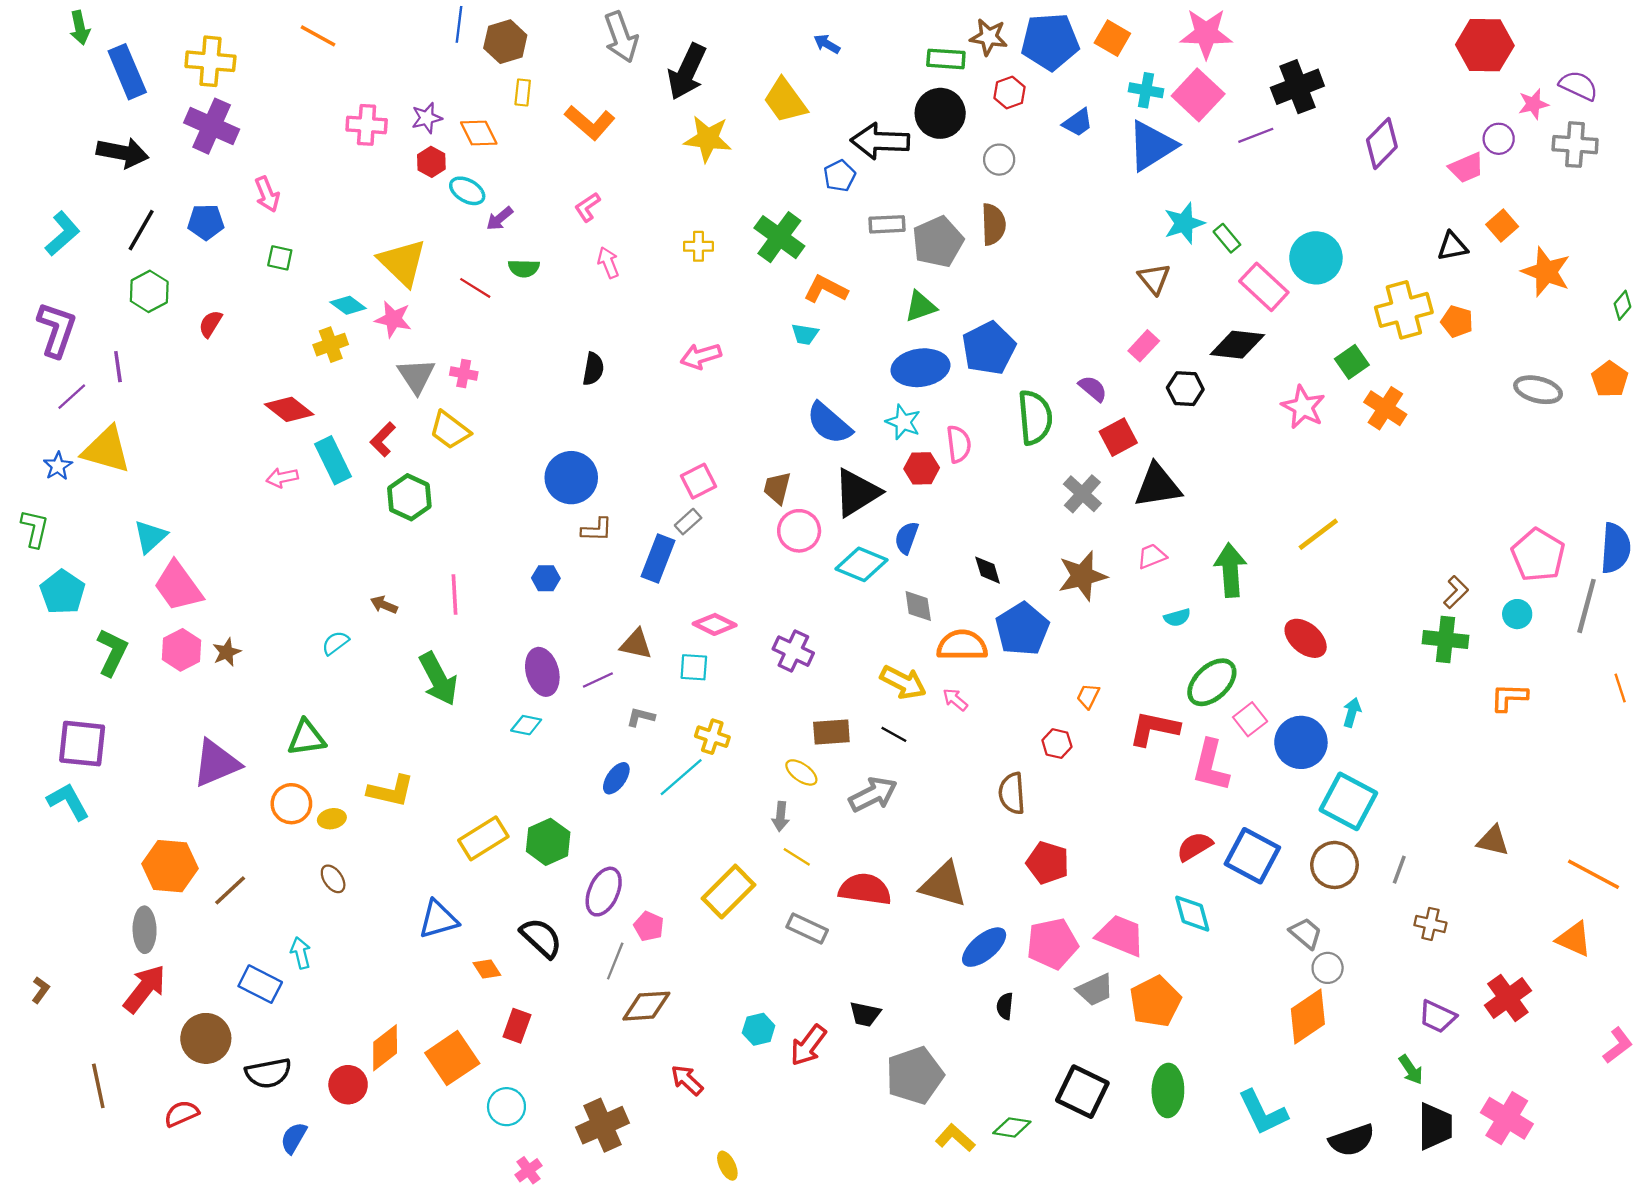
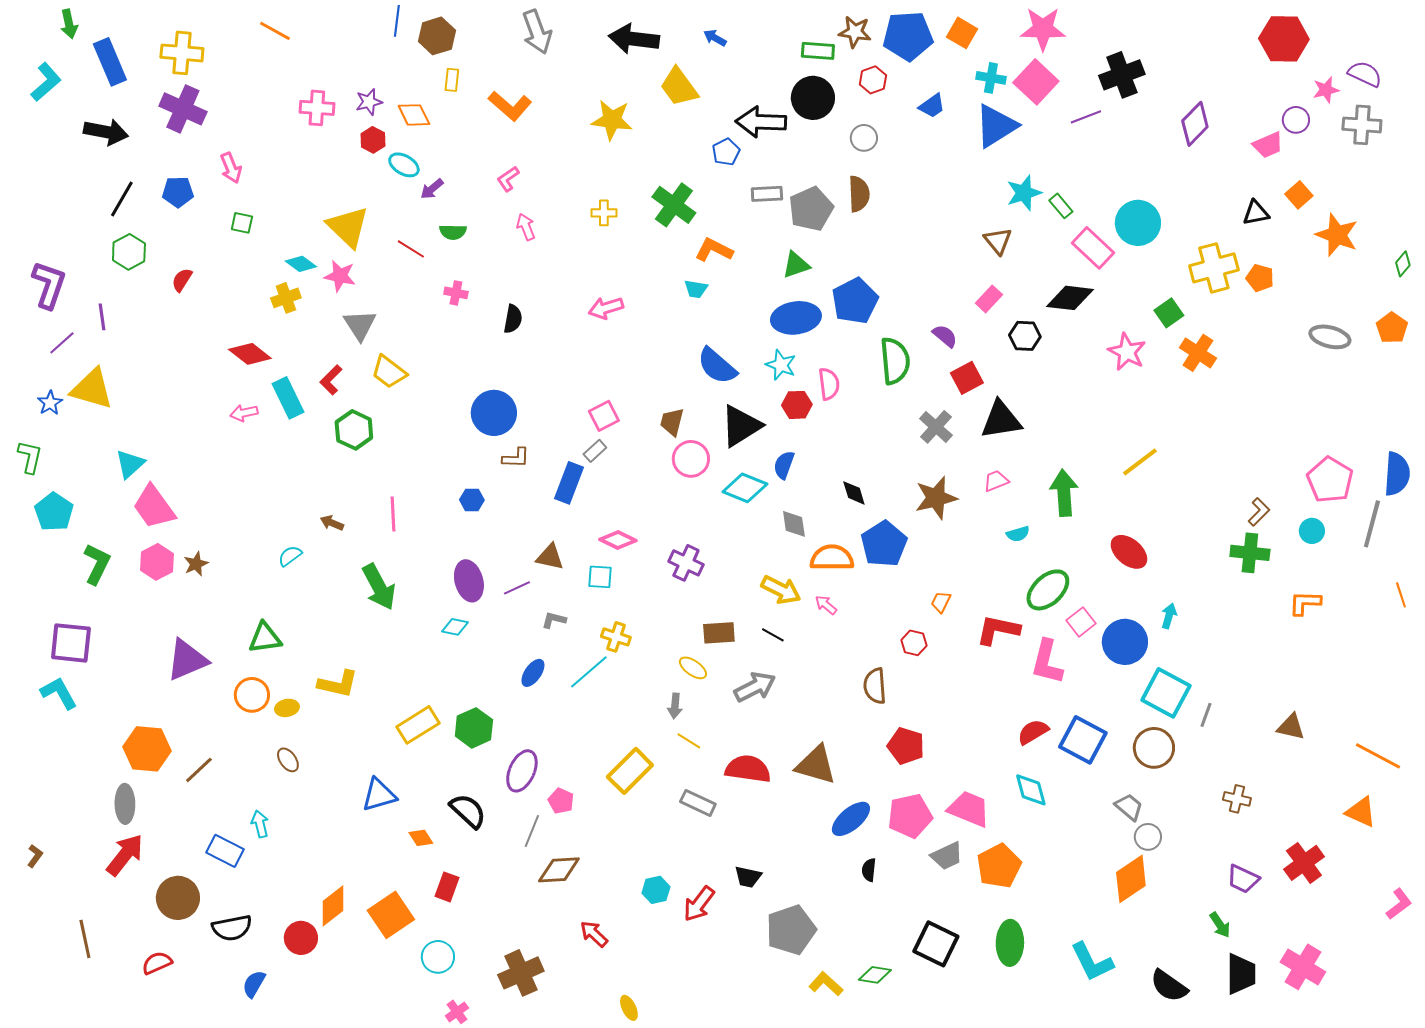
black arrow: (687, 72) -> (634, 39), moved, turned 72
cyan L-shape: (62, 234) -> (46, 82), moved
pink cross: (464, 374) -> (456, 293), moved
gray line: (1399, 870) -> (1206, 715), moved
black semicircle: (1352, 1140) -> (1169, 986), turned 54

